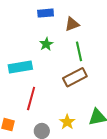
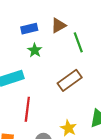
blue rectangle: (46, 13) -> (29, 29), moved
green line: (79, 51) -> (78, 42), moved

